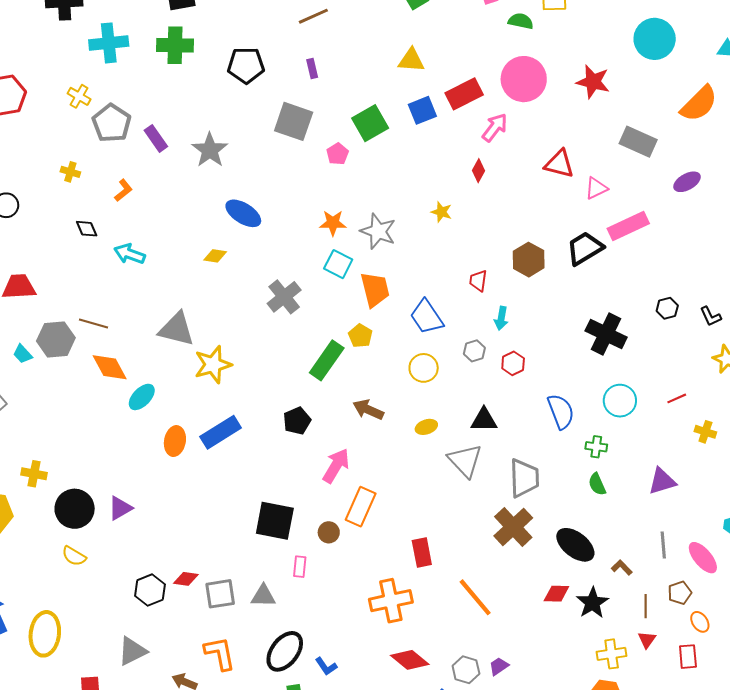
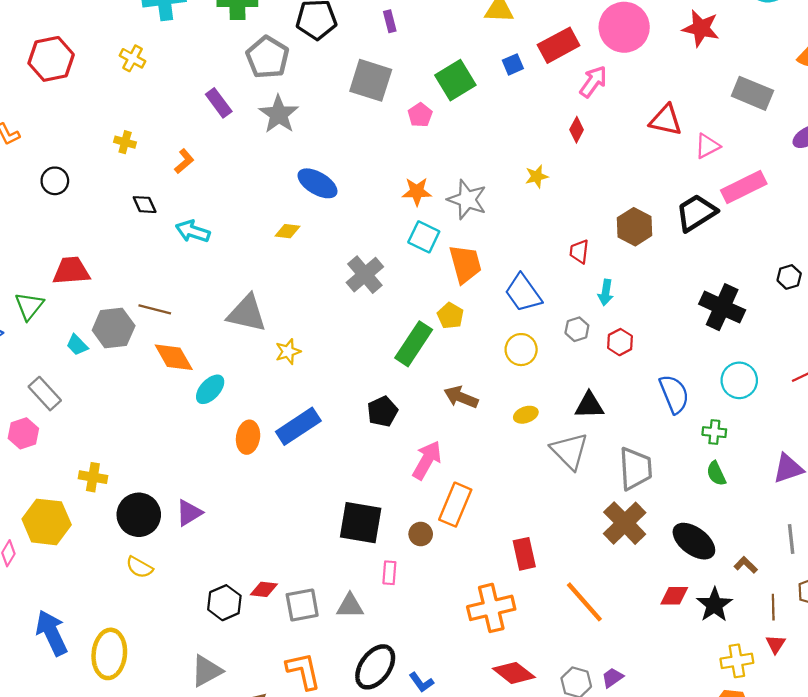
blue square: (422, 110) -> (513, 64), size x0.7
gray pentagon: (112, 123) -> (267, 57), moved
yellow star: (441, 212) -> (537, 176), turned -30
yellow star: (213, 365) -> (288, 352), size x0.6

